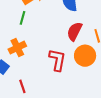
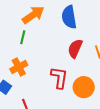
orange circle: (85, 56) -> (84, 87), moved

